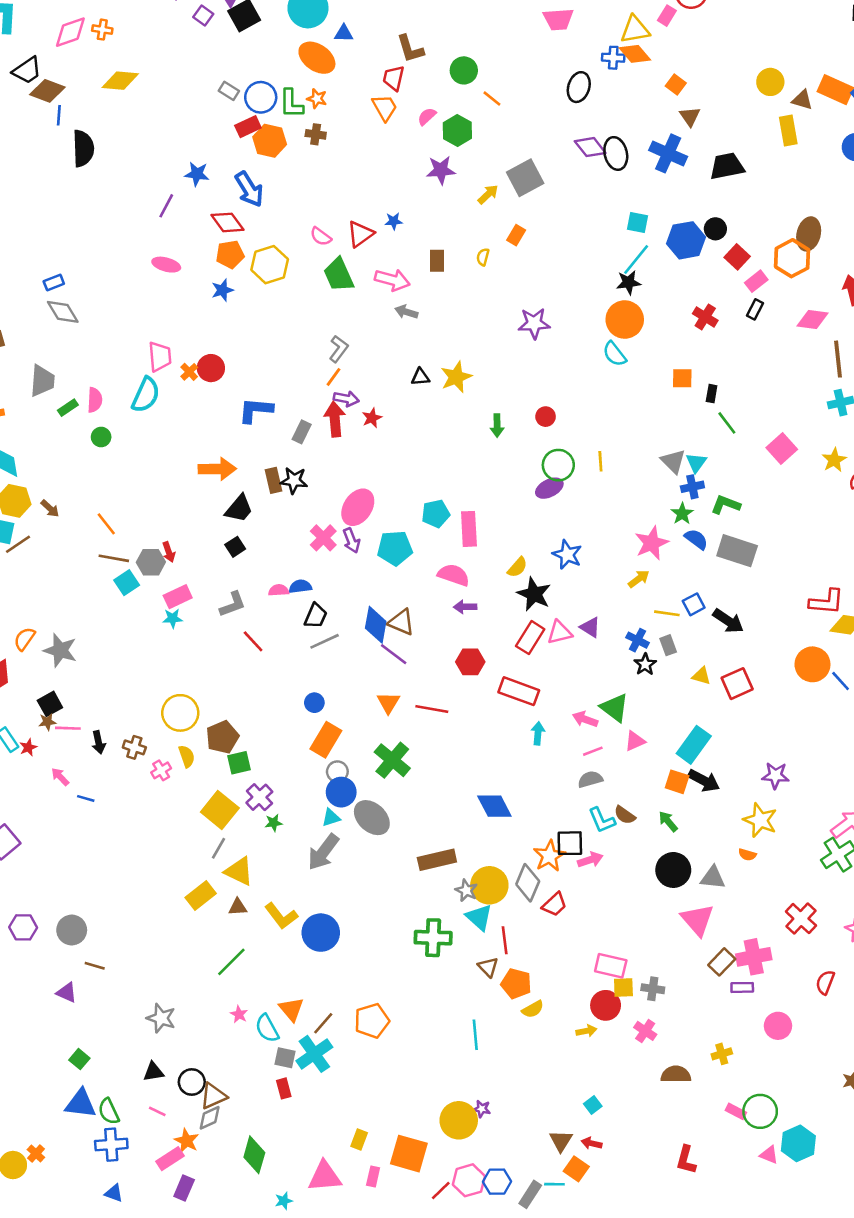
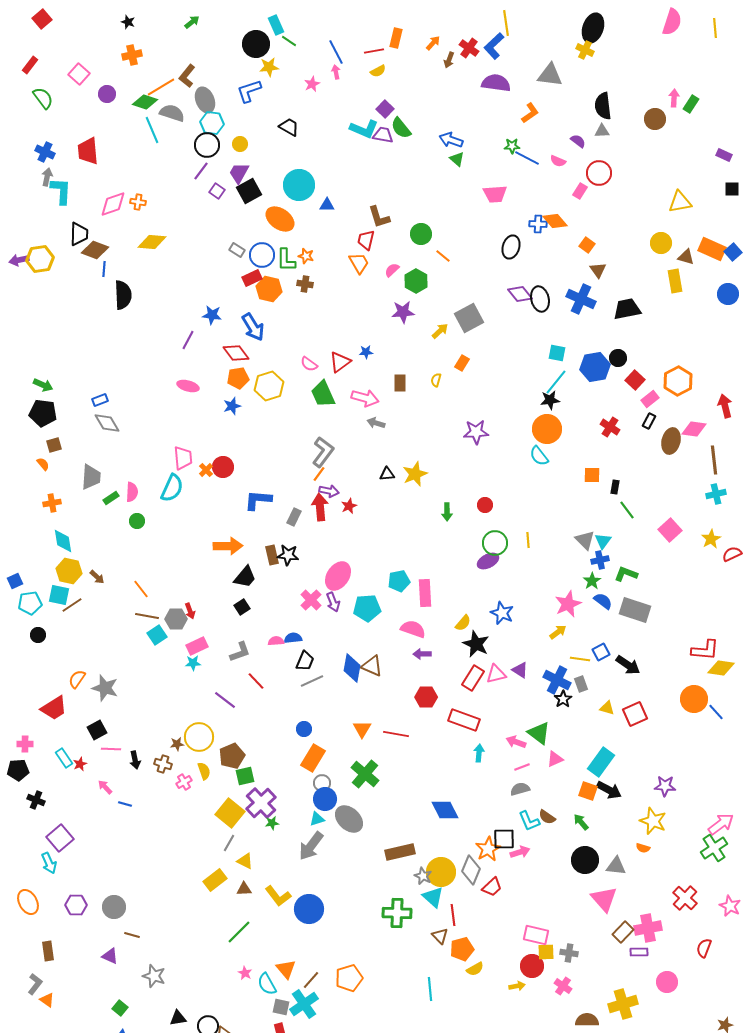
yellow triangle: (635, 30) -> (680, 202), moved
orange ellipse: (317, 58) -> (280, 219), moved
black trapezoid: (27, 70) -> (79, 234), turned -55
brown ellipse: (809, 234) -> (671, 441), moved
gray L-shape: (339, 349) -> (323, 452), size x1.4
blue cross: (637, 640) -> (557, 680), size x1.5
purple line: (394, 654) -> (225, 700), moved
brown star: (47, 722) -> (177, 744), moved
purple cross: (259, 797) -> (261, 803), size x1.4
yellow triangle: (239, 871) -> (245, 861), size x0.7
orange pentagon: (516, 984) -> (462, 949), turned -30
gray star: (161, 1018) -> (154, 976), moved
yellow cross: (722, 1054) -> (623, 1004), size x1.8

